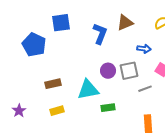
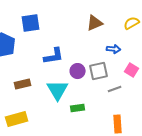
blue L-shape: (100, 34) -> (54, 56), moved, turned 60
cyan triangle: (88, 90) -> (58, 90), turned -50
yellow rectangle: (57, 111) -> (17, 119), moved, size x1.5

